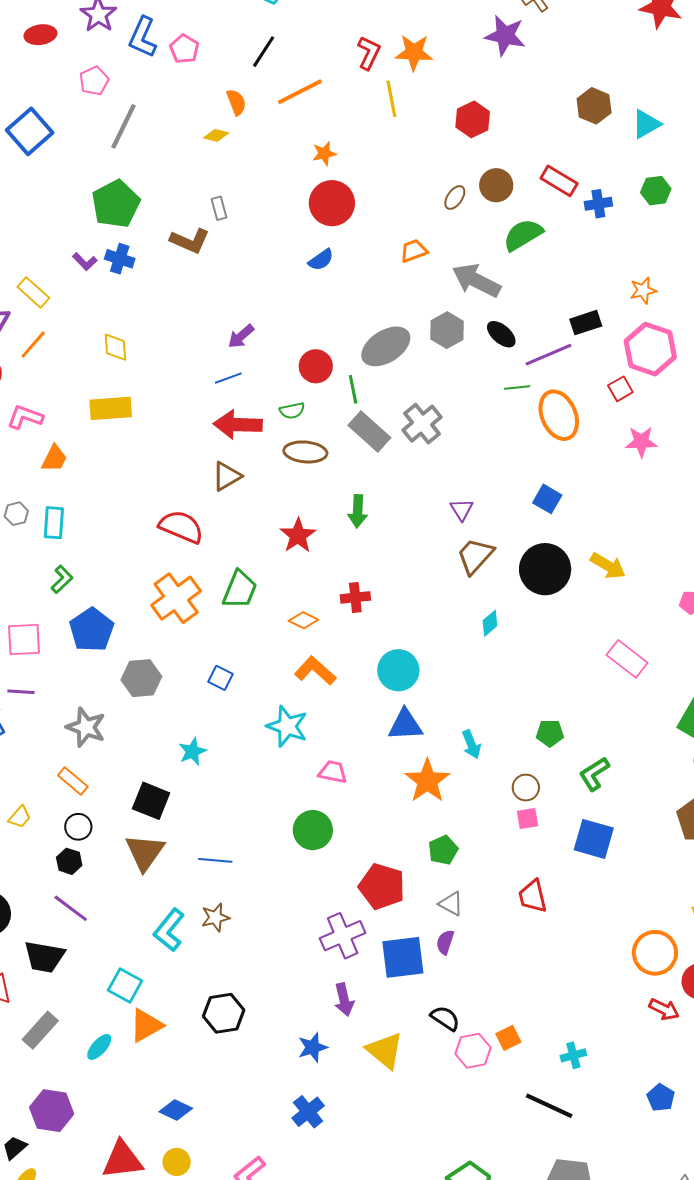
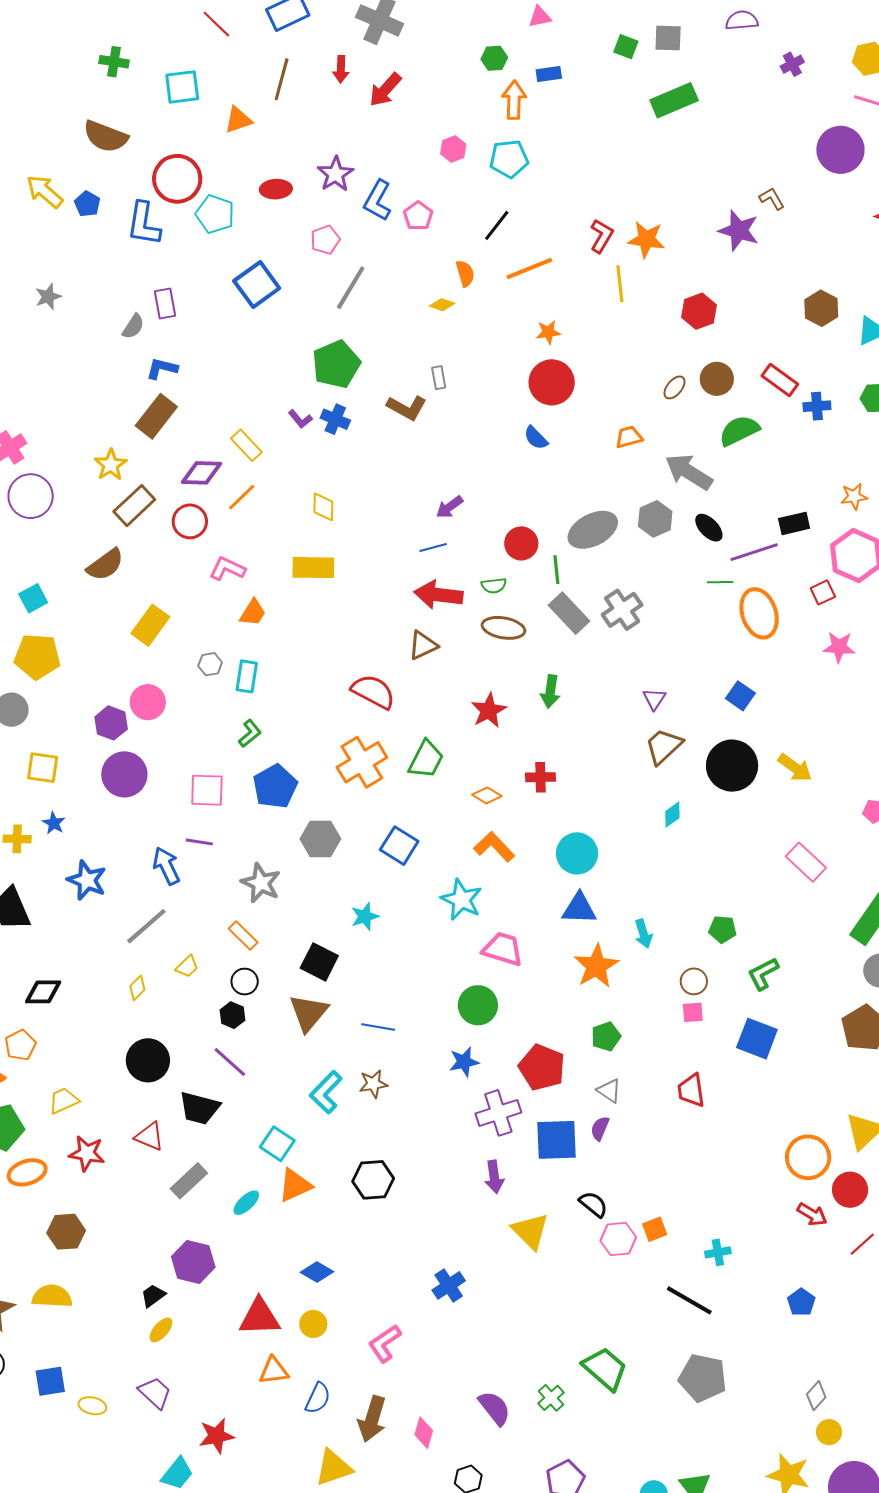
blue semicircle: (321, 260) -> (536, 438), turned 76
blue square: (220, 678) -> (399, 846), size x1.5
pink trapezoid: (333, 772) -> (503, 949), size x1.4
blue star: (313, 1047) -> (464, 1062), moved

